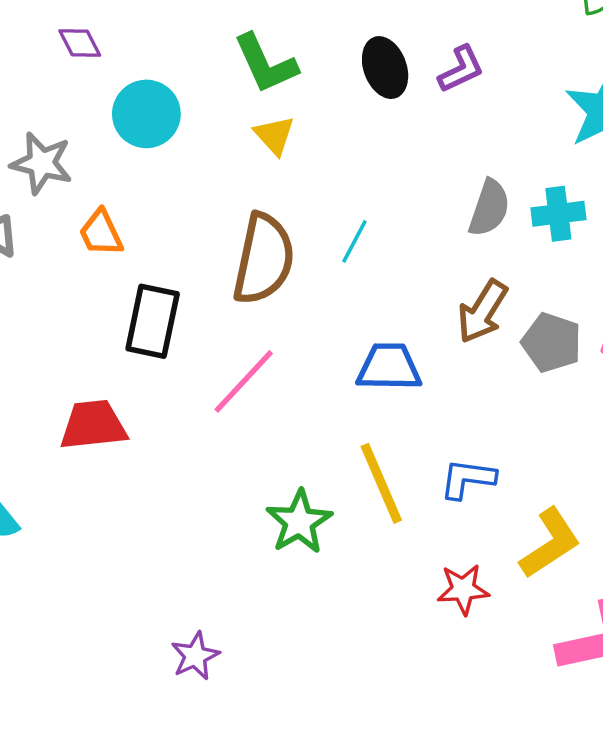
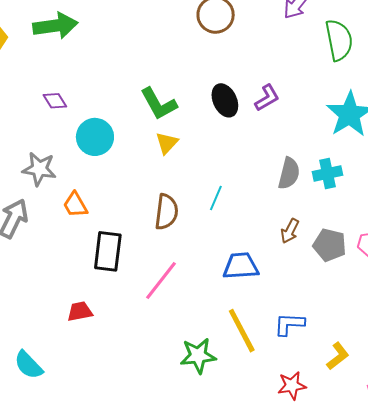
yellow triangle: (274, 135) -> (167, 143), turned 30
brown semicircle: (264, 259) -> (166, 212), size x0.7
brown arrow: (482, 311) -> (290, 231), size x0.7
red trapezoid: (93, 425) -> (80, 311), size x0.7
green star: (299, 522) -> (198, 356), turned 30
yellow L-shape: (550, 543) -> (338, 356), size x0.7

